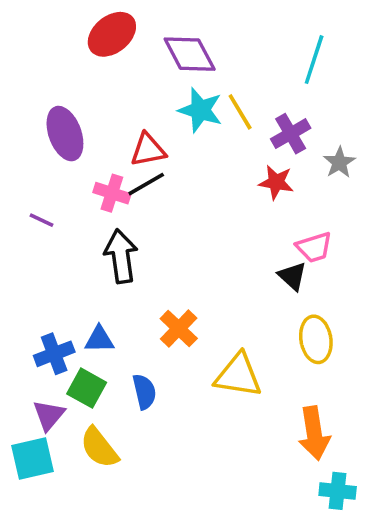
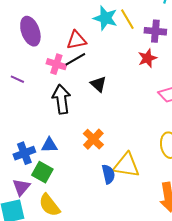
purple cross: (291, 134) -> (155, 31), turned 35
red star: (276, 182) -> (147, 58), turned -30
black triangle: (292, 276) -> (98, 84), moved
blue semicircle: (144, 392) -> (108, 174), moved

